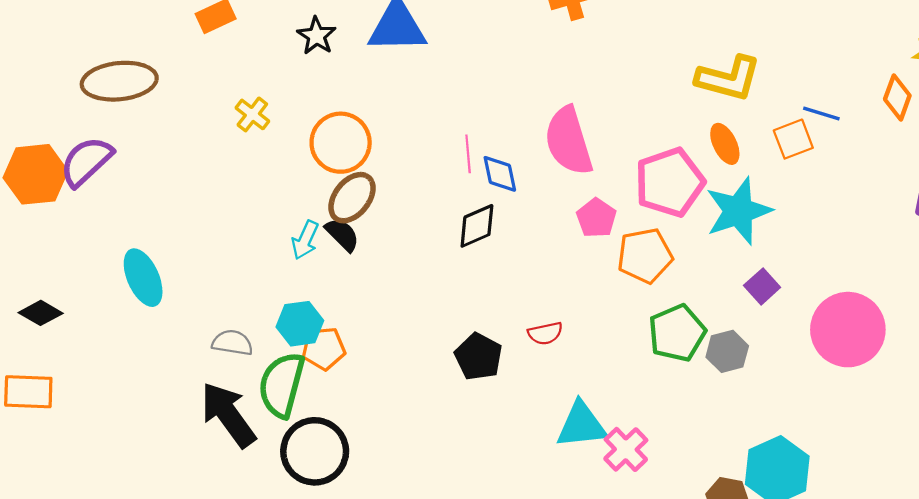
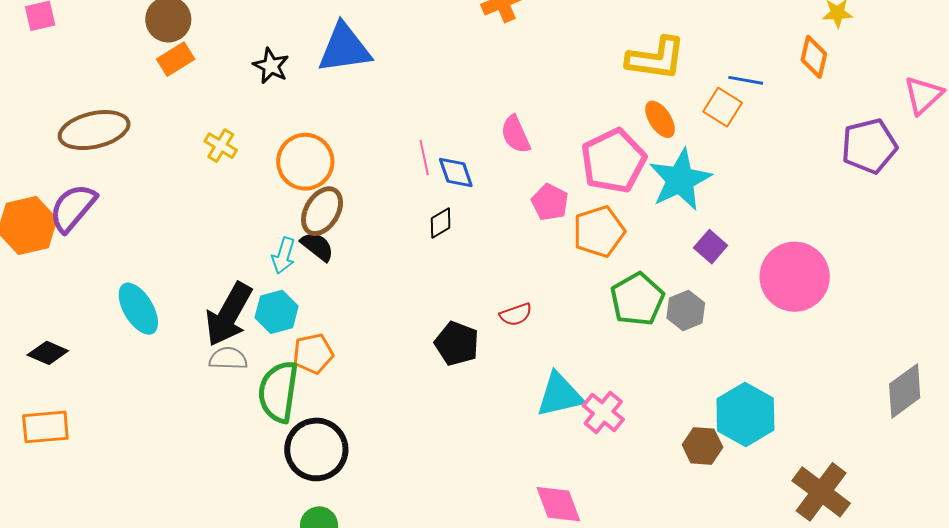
orange square: (793, 139) -> (723, 107), turned -30
pink semicircle: (569, 141) -> (515, 134), size x0.6
black diamond: (477, 226) -> (441, 223), size x0.7
cyan hexagon: (300, 324) -> (277, 312), moved
black arrow: (228, 415) -> (229, 314), moved, turned -108

